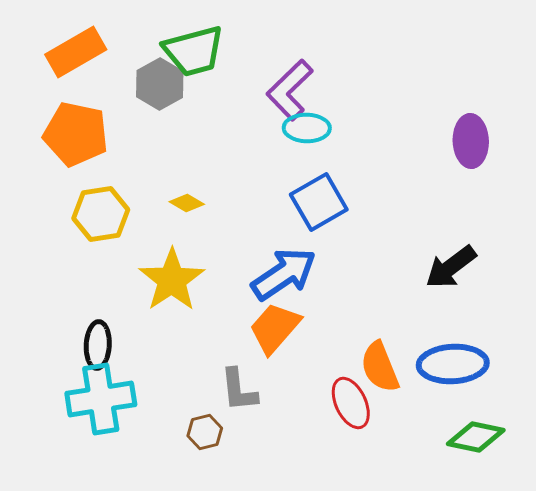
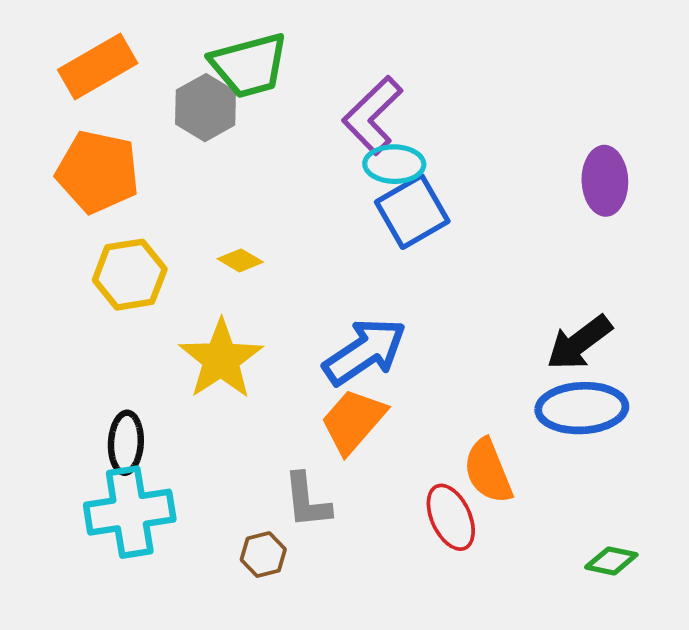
blue square: (319, 202) -> (412, 212), moved
blue ellipse: (453, 364) -> (582, 408), moved
green diamond: (476, 437) -> (611, 561), size x0.7

